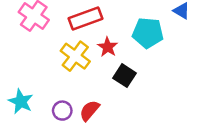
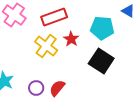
black square: (124, 76) -> (101, 61), moved, size x1.4

